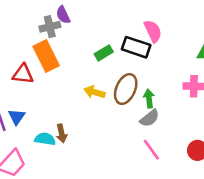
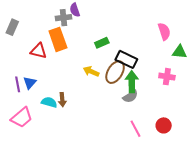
pink semicircle: (153, 31) -> (164, 31), moved
black rectangle: (136, 47) -> (126, 59), moved
green arrow: (149, 99) -> (132, 82), size x1.5
pink line: (151, 150) -> (135, 129), moved

